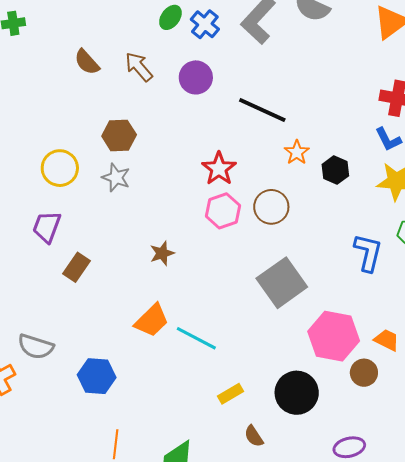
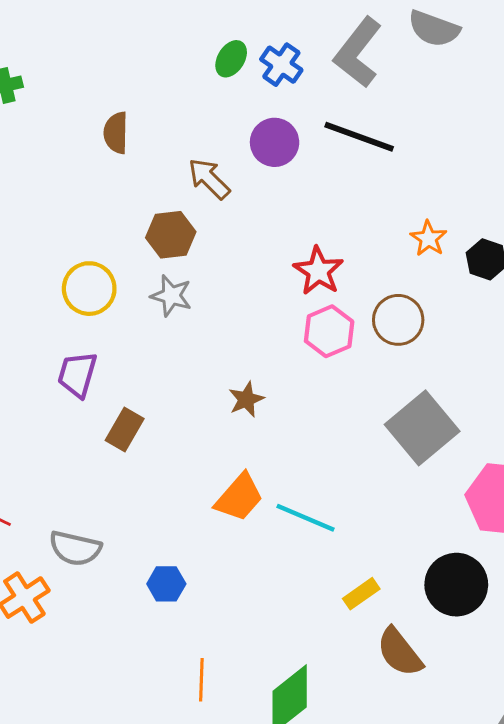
brown semicircle: (87, 62) -> (116, 133), turned 48
brown arrow: (139, 67) -> (209, 179), moved
black line: (262, 110) -> (359, 137), moved
blue hexagon: (97, 376) -> (166, 584), size x0.7
brown semicircle: (254, 436) -> (400, 652), size x1.6

